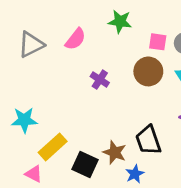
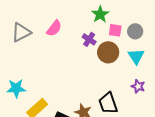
green star: (120, 22) -> (100, 14), moved, turned 30
purple cross: (100, 80) -> (89, 39), moved

